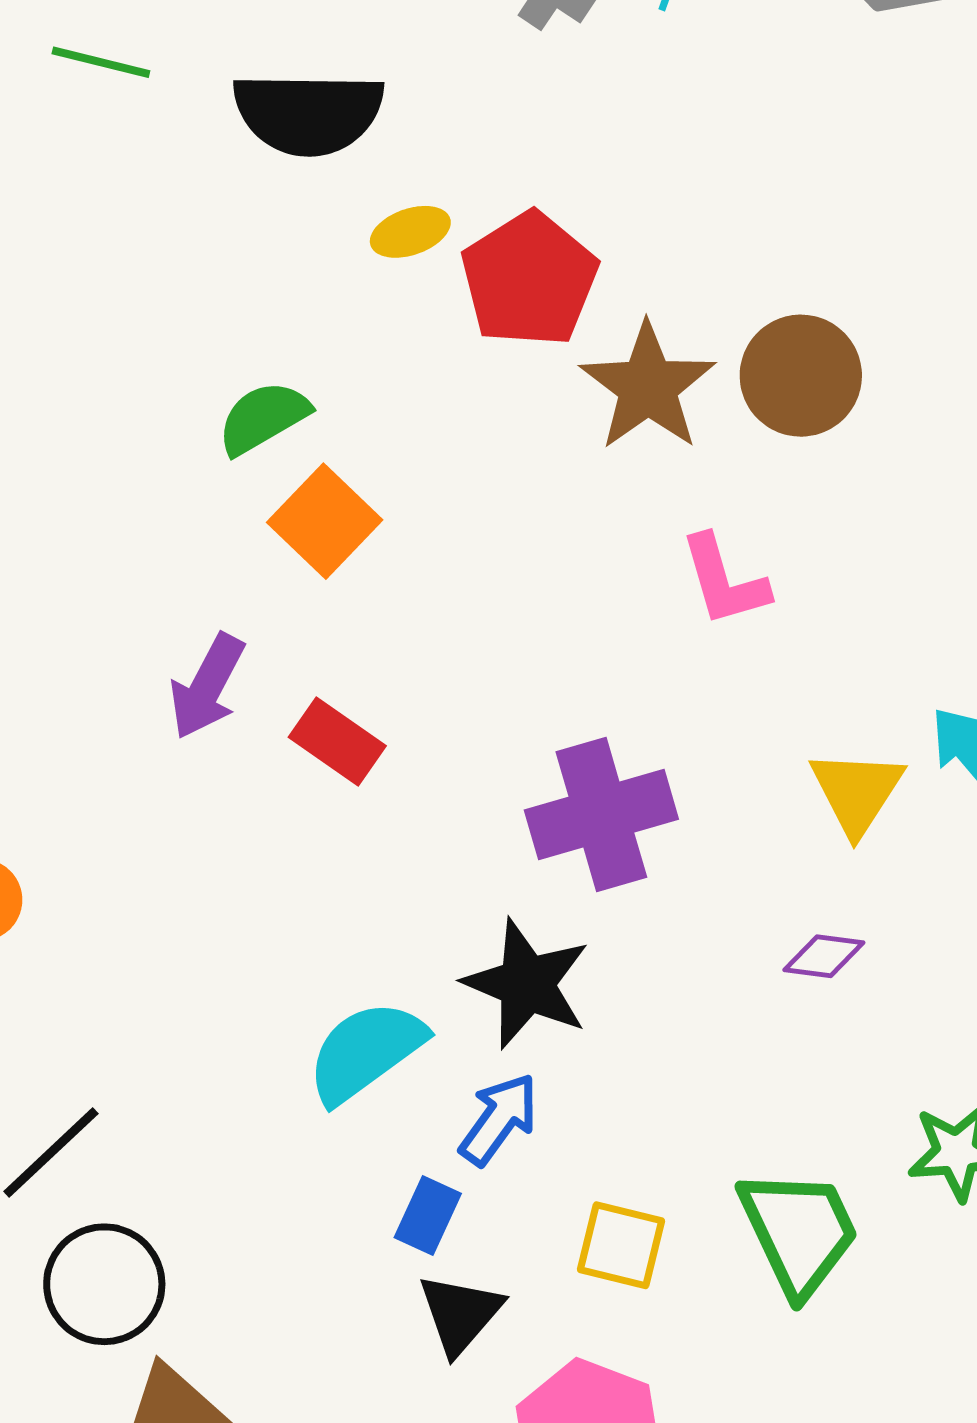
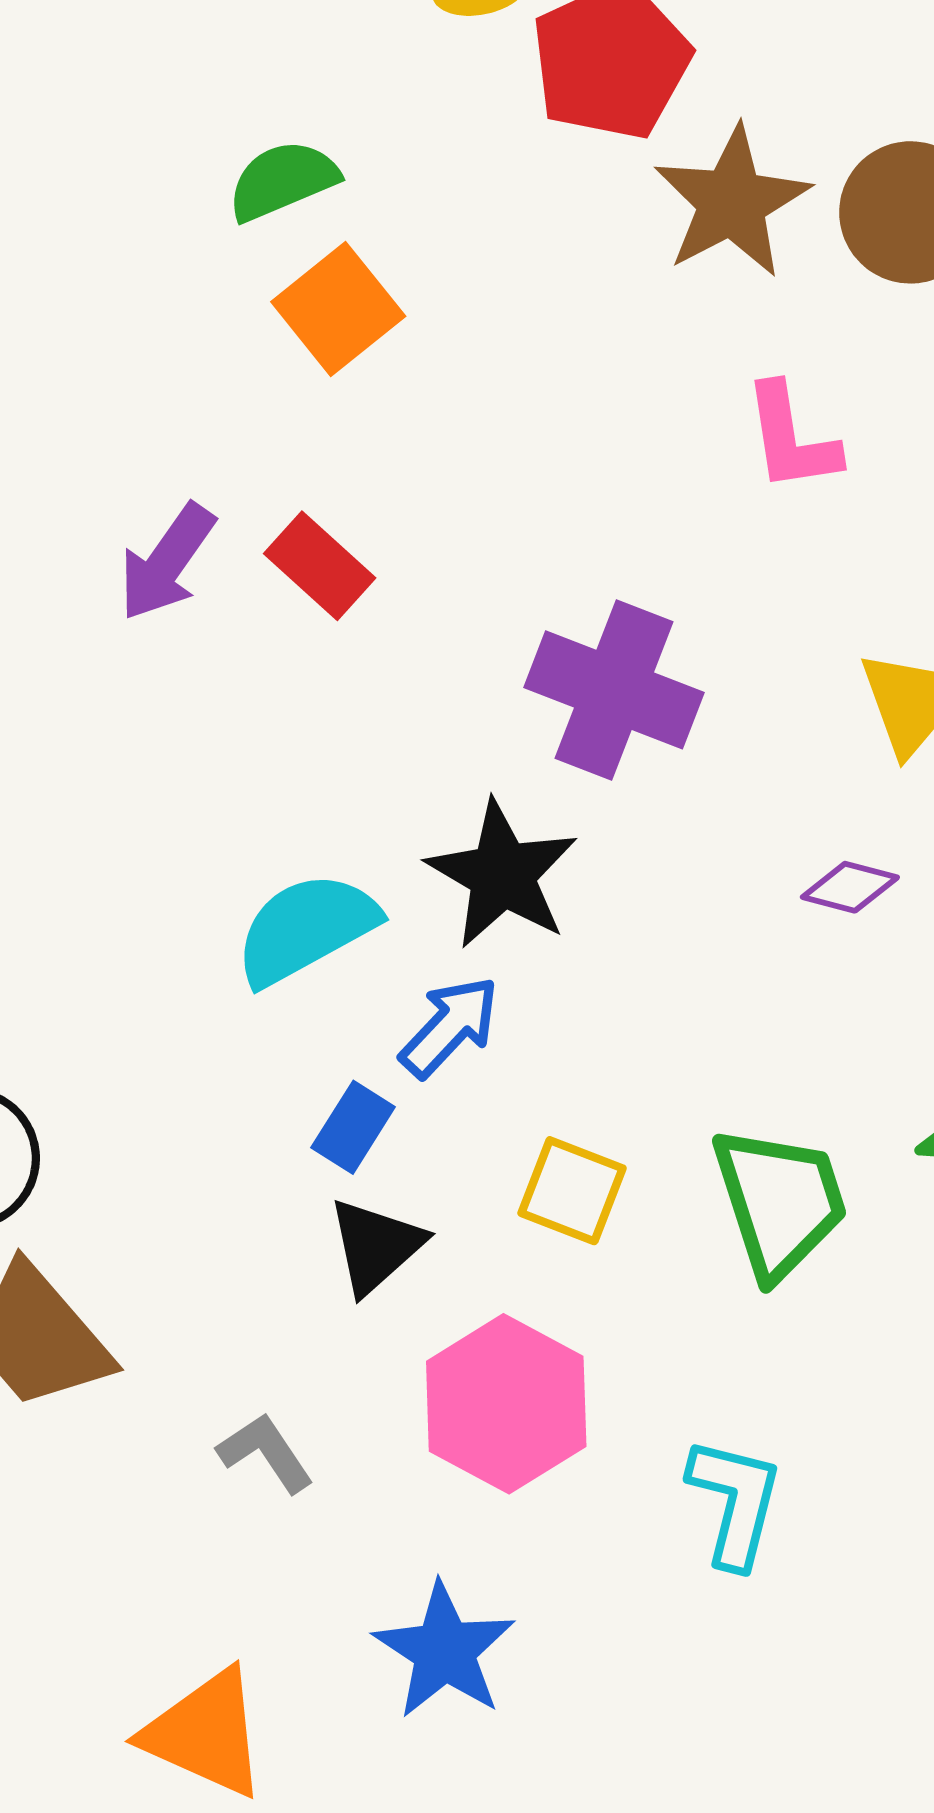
purple arrow: (207, 686) -> (167, 562), moved
purple cross: (601, 815) -> (614, 690), turned 30

